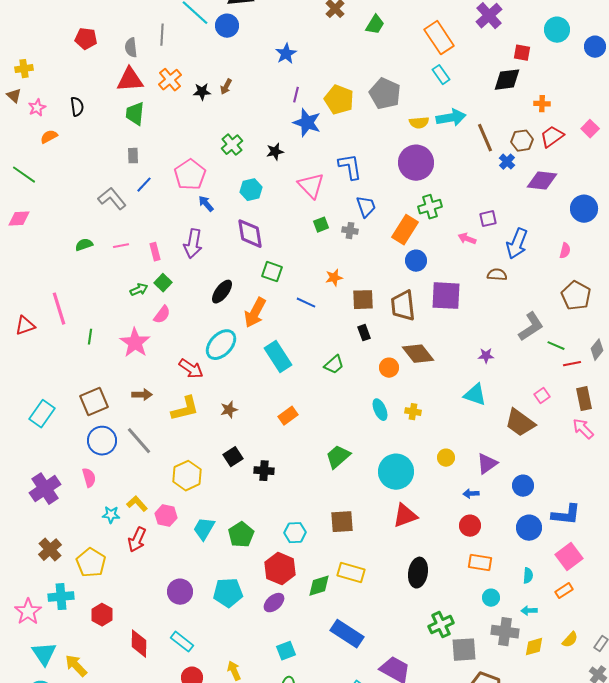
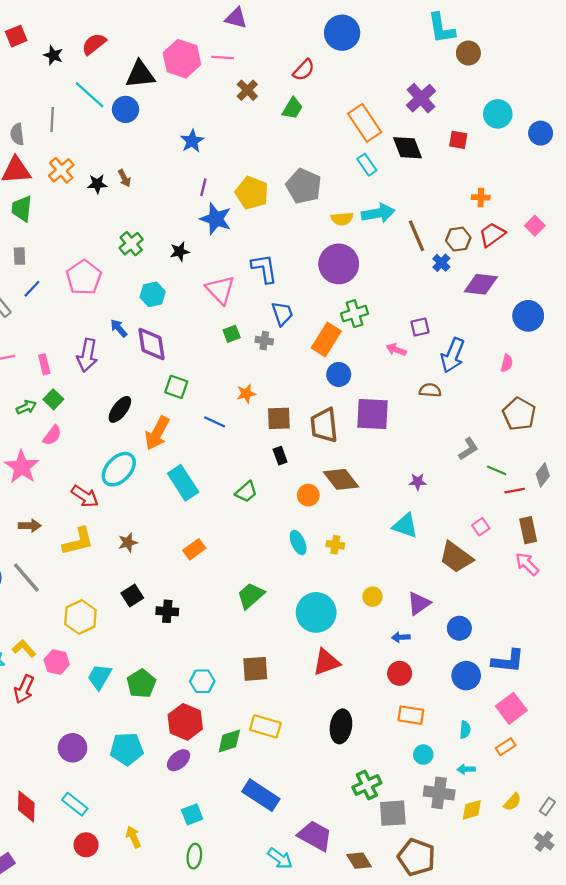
black diamond: (507, 80) -> (407, 148), moved, turned 76
brown arrow: (226, 87) -> (124, 178), turned -56
blue arrow: (206, 204) -> (119, 328), moved
gray L-shape: (531, 327) -> (468, 449), size x0.7

